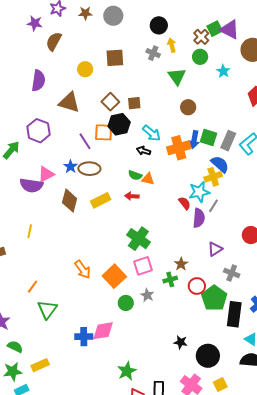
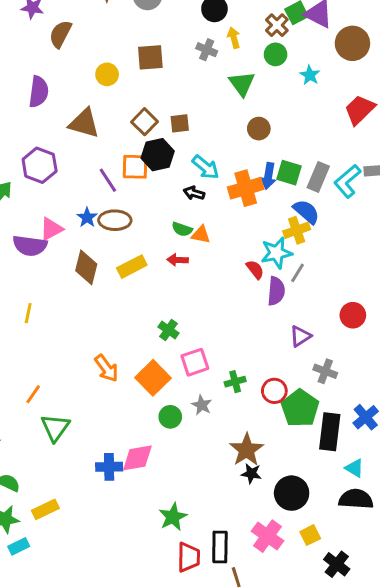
green cross: (138, 239) -> (168, 330), moved, size x0.6
brown star: (181, 264) -> (247, 450), moved, size x1.6

